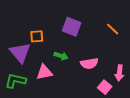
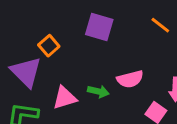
orange square: (37, 36) -> (49, 46), turned -32
green arrow: (61, 56) -> (98, 91), moved

